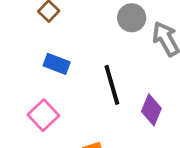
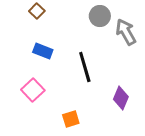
purple diamond: (151, 110) -> (121, 98), moved

